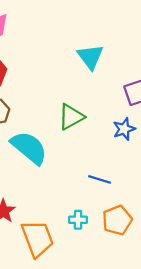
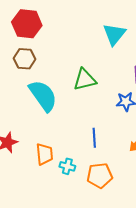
blue line: (100, 179) -> (94, 138), turned 54
orange trapezoid: (37, 239) -> (44, 154), moved, size x0.7

